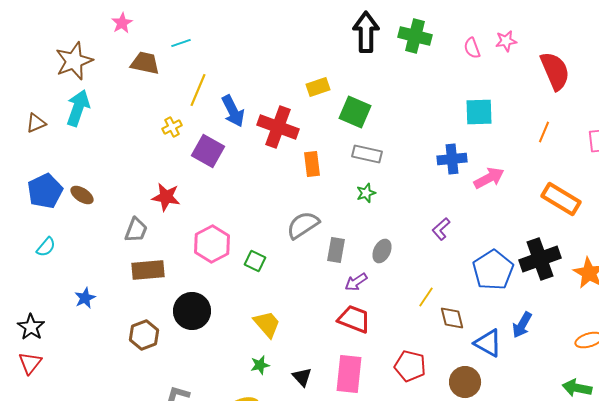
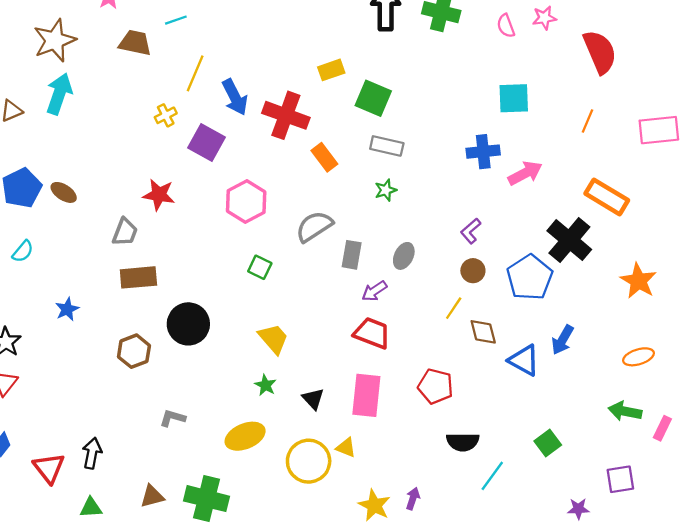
orange rectangle: (312, 164) -> (324, 157), turned -30
pink hexagon: (212, 244) -> (246, 201), moved
black cross: (540, 259) -> (569, 240), moved, turned -30
green star: (260, 365) -> (265, 385), turned -30
brown circle: (465, 382) -> (473, 271), moved, size x0.7

